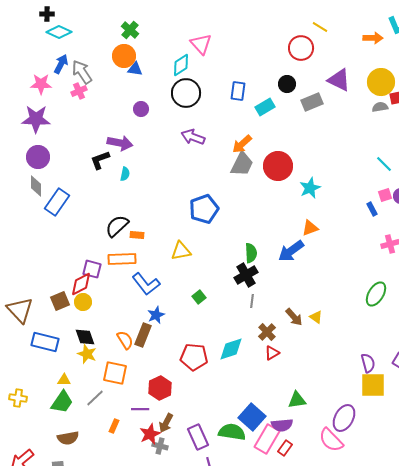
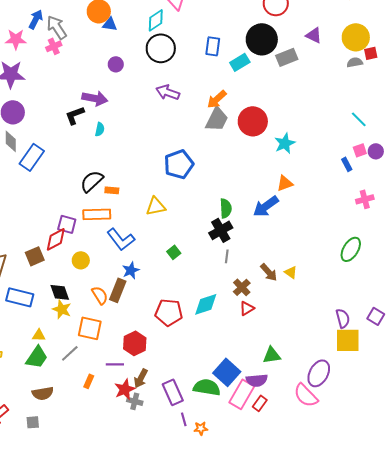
purple triangle: (339, 80) -> (314, 35), size x0.7
black circle: (287, 84) -> (262, 39), size x1.8
yellow circle: (83, 302) -> (81, 260), moved

